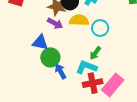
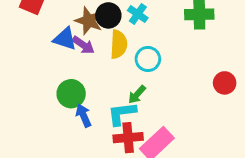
yellow semicircle: (79, 20) -> (119, 44), turned 84
blue triangle: (40, 43) -> (65, 39), moved
cyan L-shape: (86, 67) -> (122, 114), turned -35

